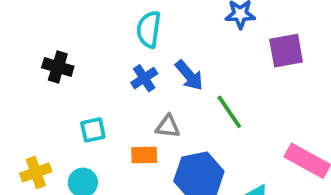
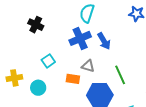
blue cross: (144, 78) -> (80, 38), size x1.5
green line: (229, 112) -> (120, 75), moved
cyan square: (93, 130) -> (48, 61), turned -32

